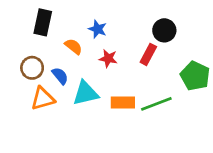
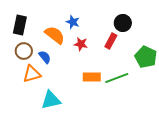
black rectangle: (43, 22) -> (20, 25), moved
orange semicircle: (73, 46) -> (55, 35), size x1.5
cyan triangle: (86, 93) -> (51, 100), moved

